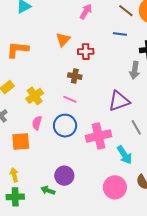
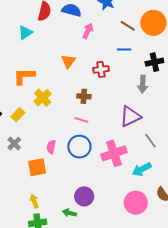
red cross: (86, 52) -> (101, 69), moved
yellow cross: (35, 96) -> (43, 98), moved
cyan arrow: (124, 155) -> (142, 169), turned 102

